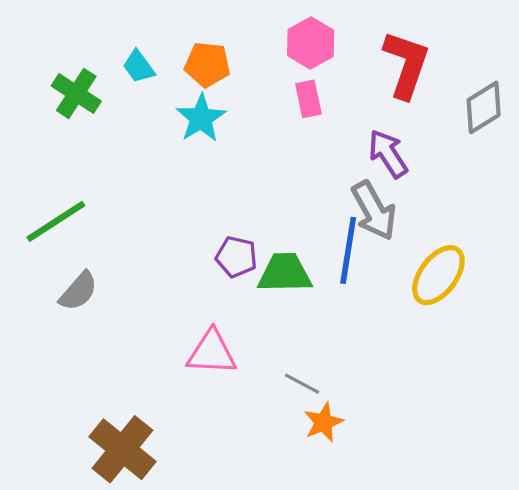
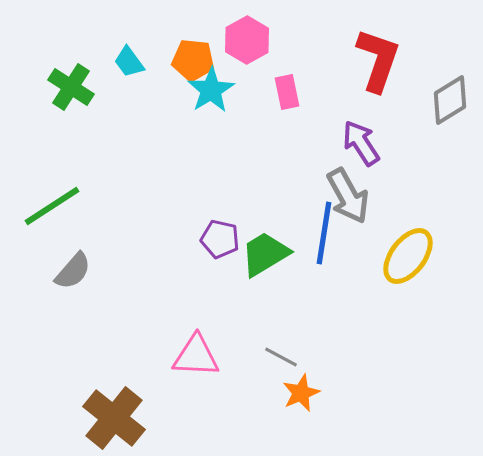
pink hexagon: (311, 43) -> (247, 40), moved
cyan star: (201, 118) -> (211, 90), moved
green trapezoid: (285, 273) -> (265, 254), turned -30
pink triangle: (212, 352) -> (196, 356), moved

